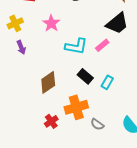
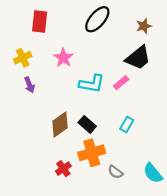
black rectangle: (85, 76) -> (87, 124), moved

